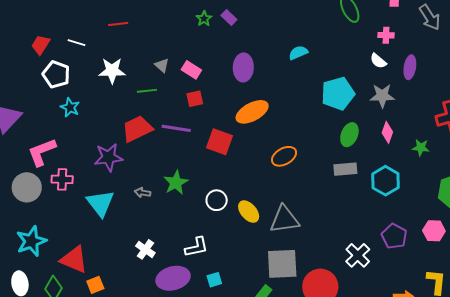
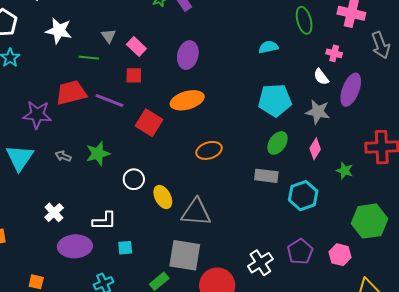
cyan semicircle: (298, 53) -> (268, 47), moved
purple ellipse: (410, 67) -> (351, 90), size x1.4
cyan square: (214, 280) -> (125, 248), moved

